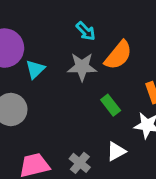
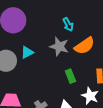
cyan triangle: (35, 69) -> (27, 52), moved

